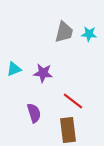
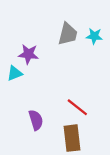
purple star: (43, 73) -> (28, 54), moved

